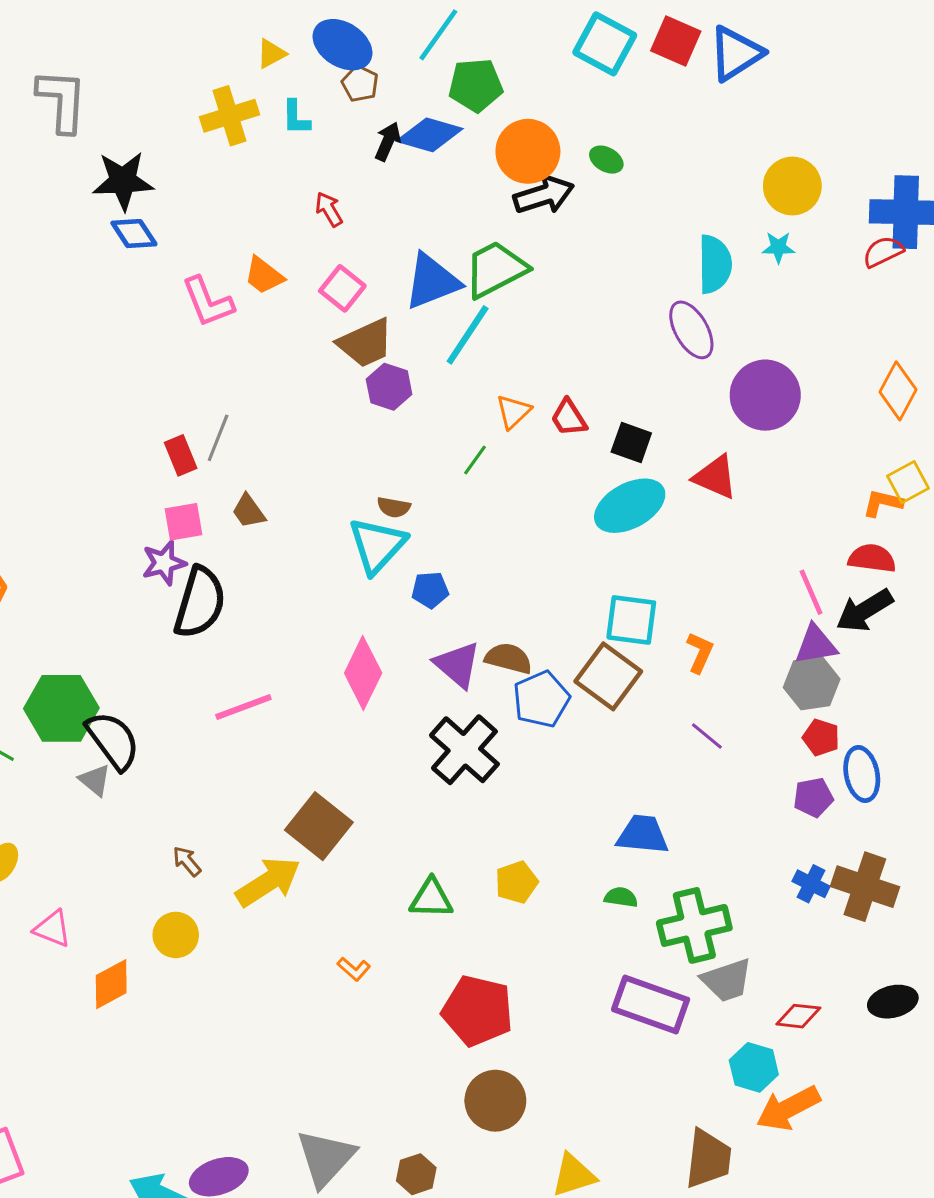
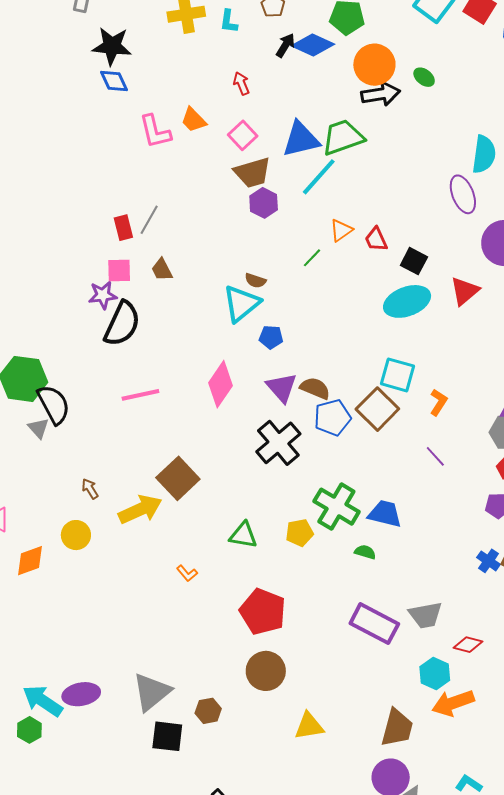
red triangle: (715, 477) -> (465, 291), turned 48
green cross: (694, 925) -> (336, 507), moved, turned 36

